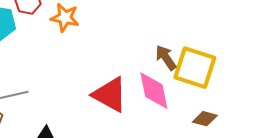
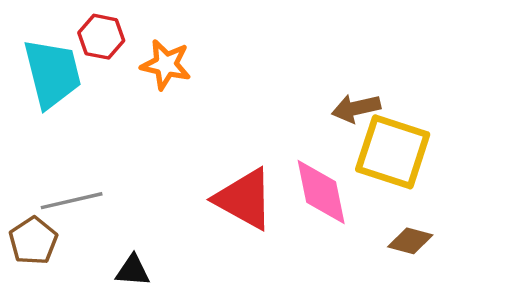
brown arrow: (166, 58) -> (356, 108), moved, turned -68

